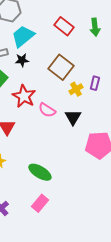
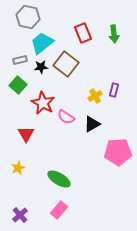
red rectangle: (64, 26) -> (83, 33), turned 30
brown square: (61, 67) -> (66, 64), moved
black triangle: (73, 117) -> (92, 124), turned 30

